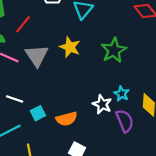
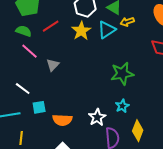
yellow star: (70, 47) -> (81, 31), moved
gray triangle: (37, 56) -> (53, 65), moved, size x0.6
cyan star: (122, 94) -> (122, 106), moved

